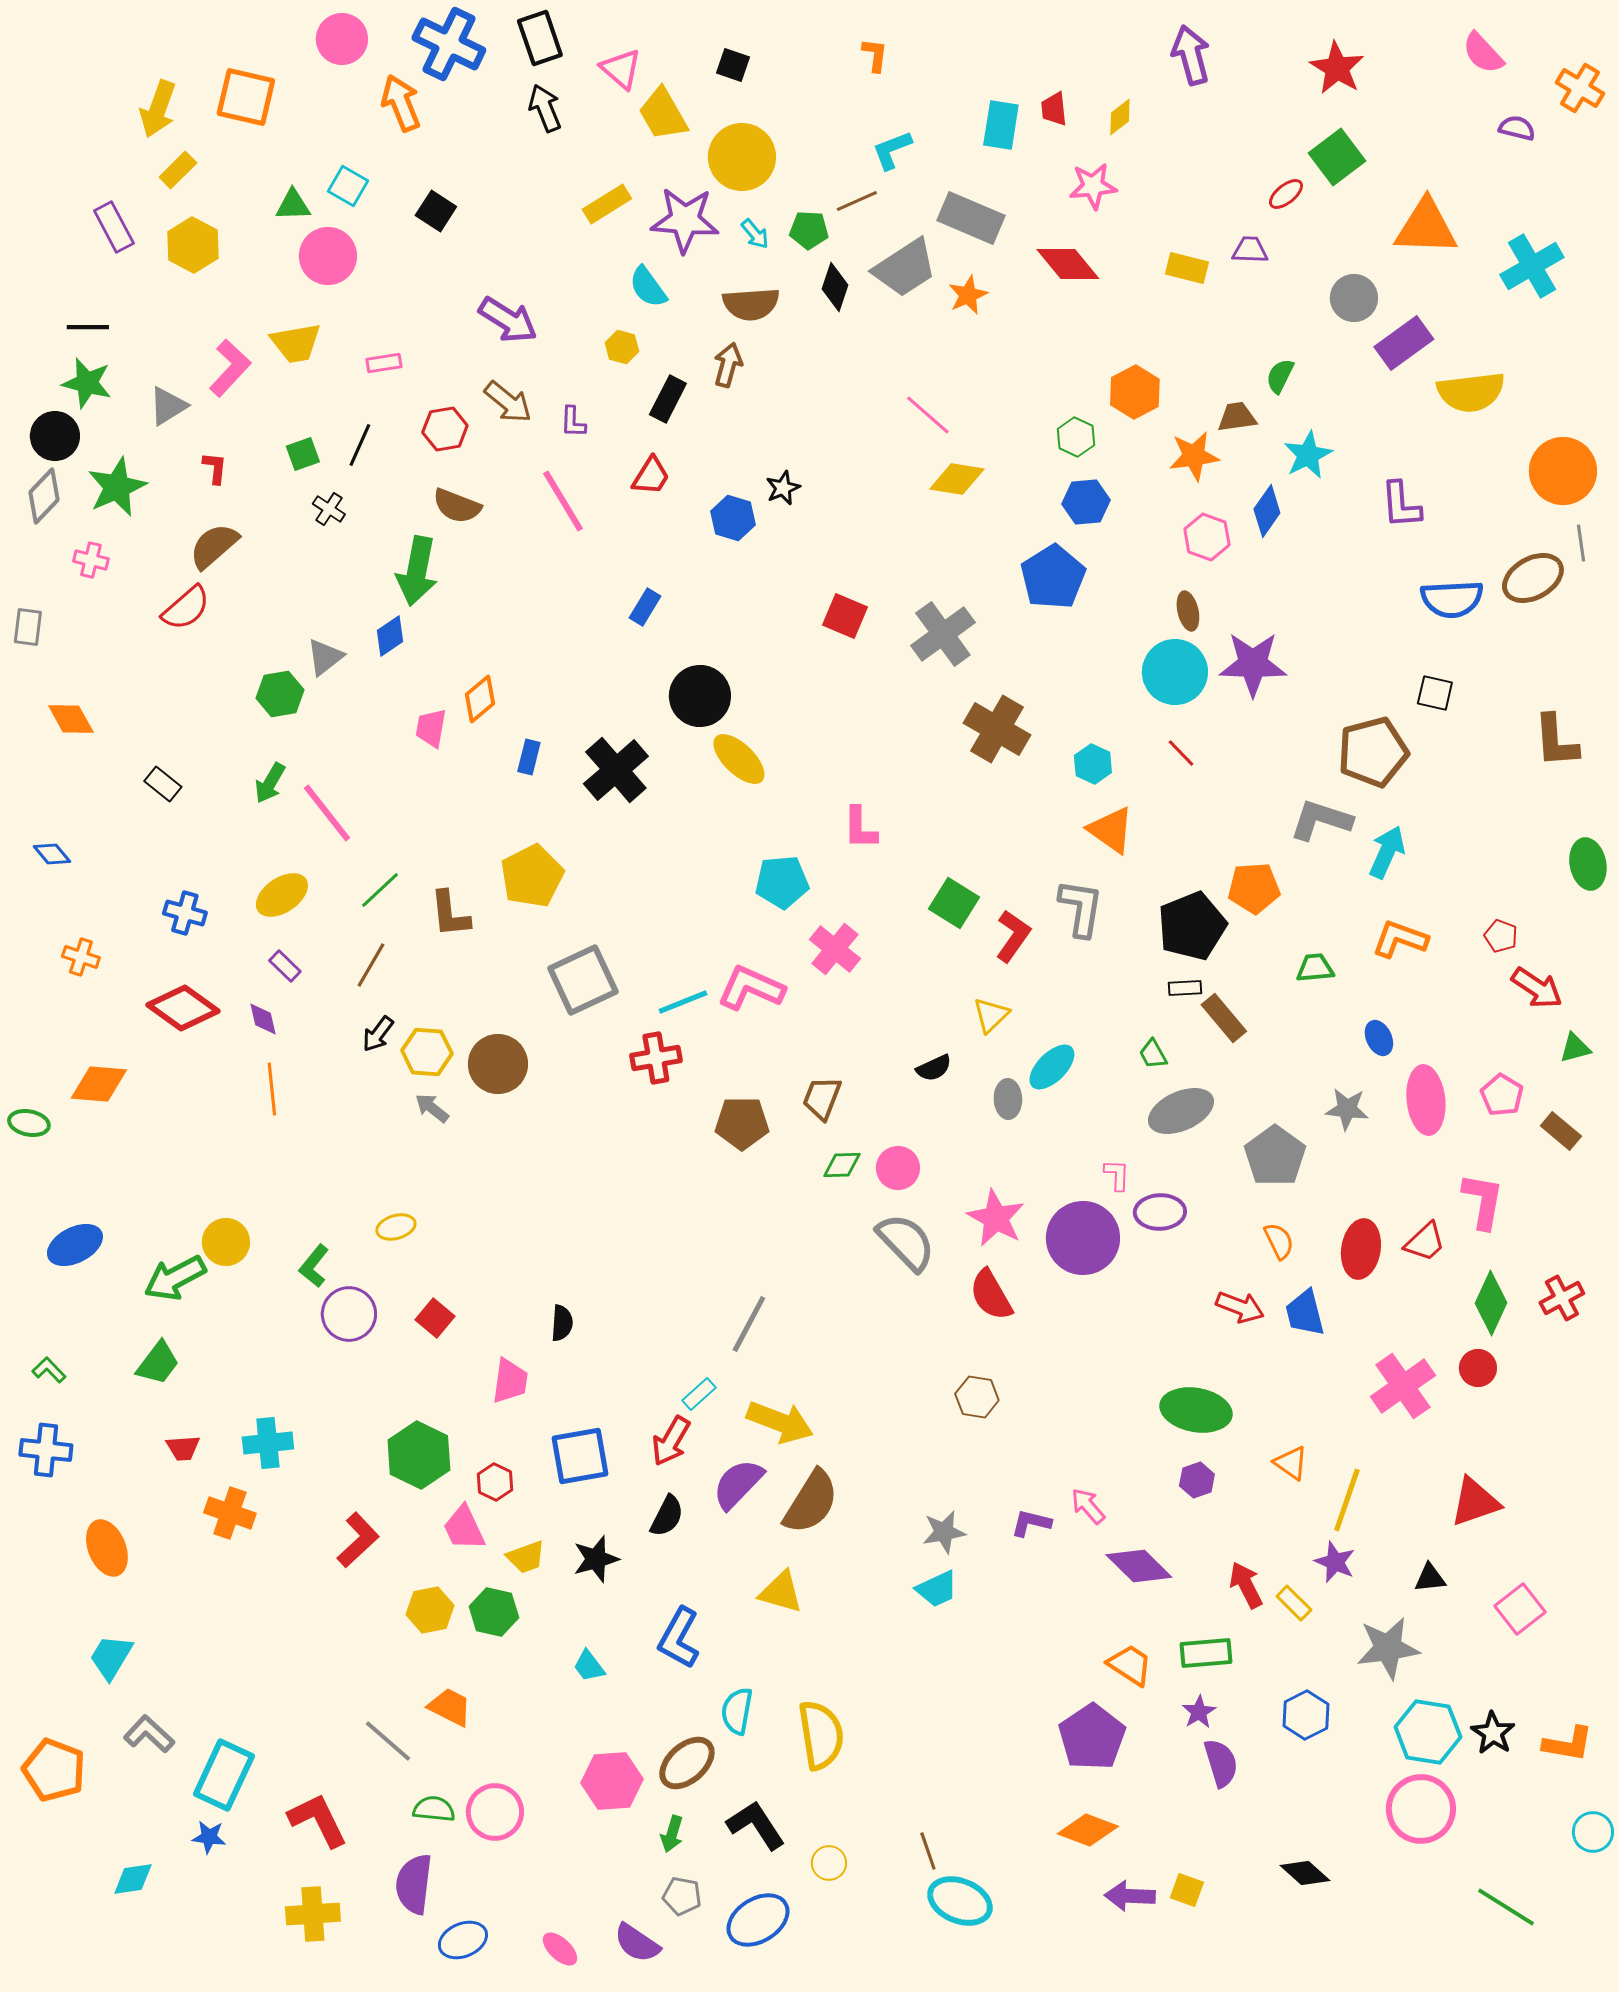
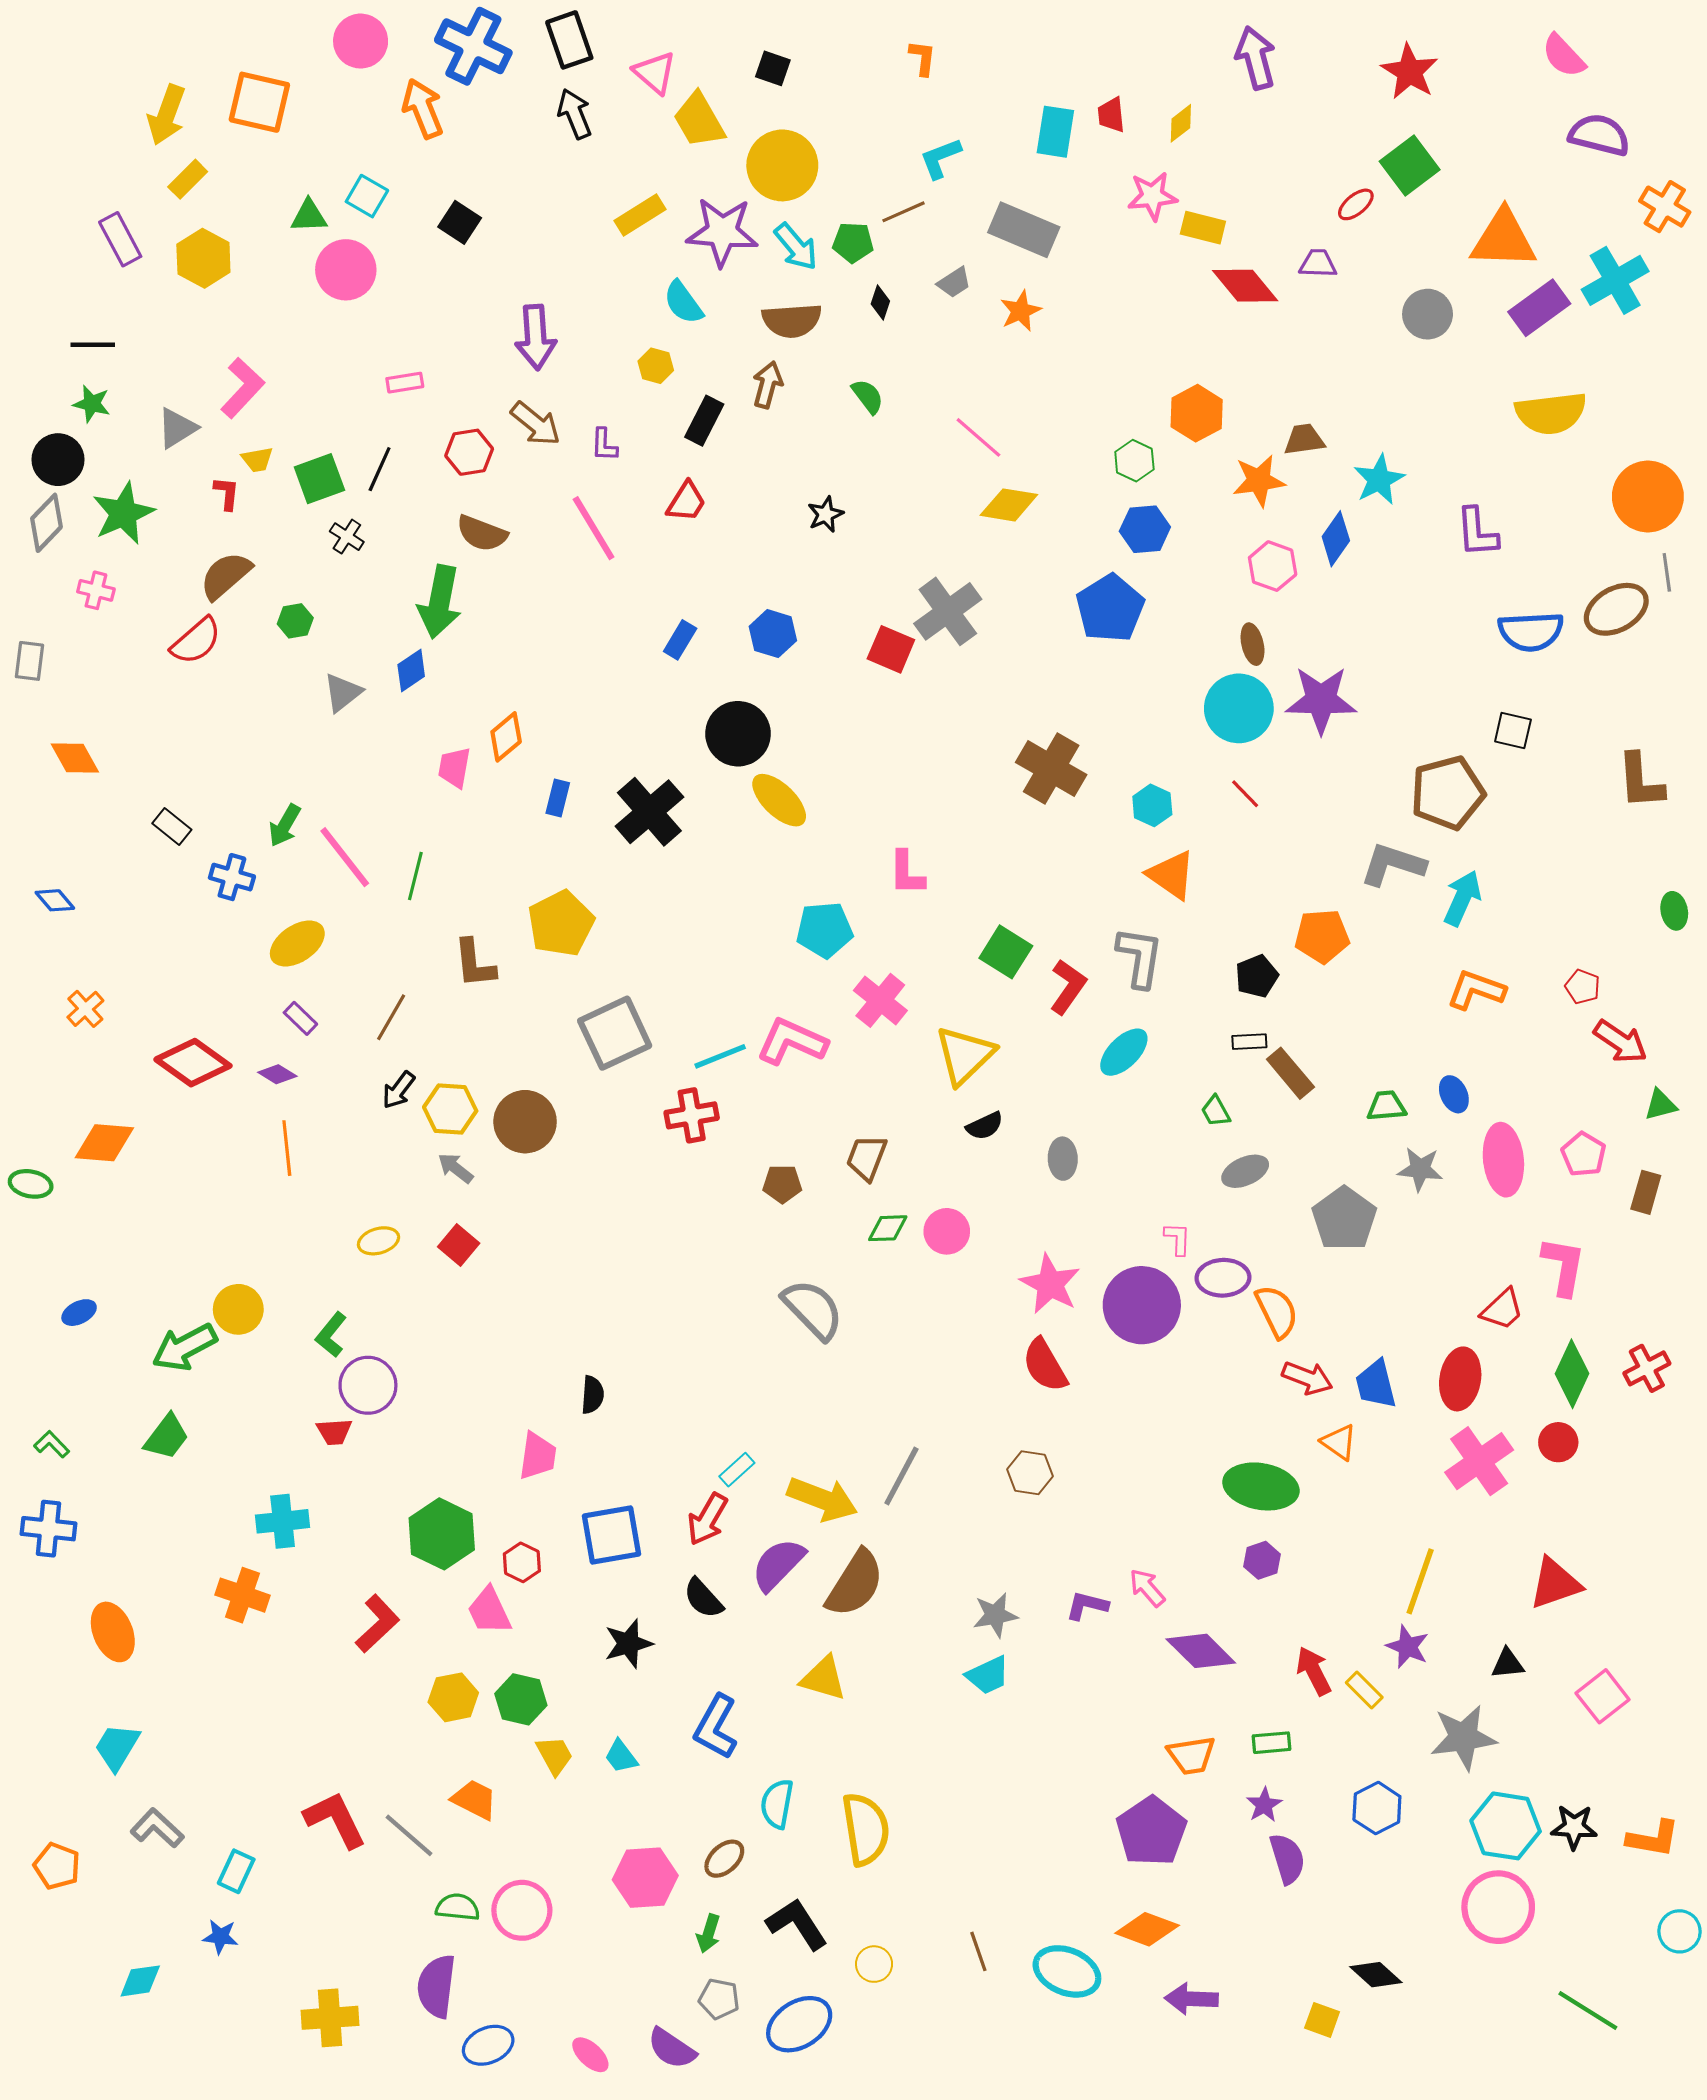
orange cross: (1580, 88) -> (1665, 207), moved
purple semicircle: (1517, 128) -> (1599, 135), size x1.6
cyan arrow: (755, 234) -> (796, 247), size x1.5
red diamond: (1068, 264) -> (1245, 286), moved
gray trapezoid: (905, 268) -> (954, 282), size x0.5
yellow rectangle: (1187, 268) -> (1203, 228), moved
black diamond: (835, 287) -> (880, 303), size x0.7
purple arrow: (508, 320) -> (536, 337), turned 54
yellow trapezoid: (296, 343) -> (257, 460), moved, size x0.6
purple rectangle: (1404, 343) -> (1539, 308), moved
green semicircle: (1280, 376) -> (868, 396), moved, turned 117
green star: (87, 383) -> (92, 404), size x0.7
green square: (303, 454) -> (319, 479), size x1.4
blue hexagon: (733, 518) -> (773, 634), moved
gray cross: (943, 634) -> (948, 611), moved
green hexagon: (280, 694) -> (295, 621), moved, size x0.7
green ellipse: (1588, 864) -> (1674, 911), size x0.7
green line: (380, 890) -> (415, 876), moved, turned -33
blue cross: (185, 913) -> (232, 877), moved
black pentagon: (1192, 926) -> (1257, 976), size x0.6
orange cross: (81, 957) -> (85, 1009), turned 30
green trapezoid: (1315, 968) -> (1386, 1106), moved
yellow triangle: (991, 1015) -> (965, 1055), moved, size x1.6
purple diamond: (263, 1019) -> (277, 1074), turned -45
cyan ellipse: (1052, 1067) -> (1124, 1052), moved
gray ellipse: (1181, 1111) -> (1245, 1171), size x0.7
brown pentagon: (742, 1123) -> (782, 1184), size x0.7
brown rectangle: (1561, 1131) -> (1646, 1192), turned 66
yellow ellipse: (396, 1227) -> (378, 1241), moved
orange semicircle: (1279, 1241) -> (1277, 1311), moved, size x1.4
gray semicircle: (906, 1242) -> (813, 1309), moved
blue ellipse: (75, 1245) -> (79, 1313), size x0.6
red ellipse: (1361, 1249) -> (1460, 1379), moved
red square: (435, 1318) -> (459, 1245), moved
gray line: (749, 1324) -> (901, 1476), moved
red trapezoid: (183, 1448) -> (334, 1432), moved
orange triangle: (1291, 1463) -> (1339, 1442), moved
black semicircle: (667, 1516) -> (703, 1598), turned 111
yellow trapezoid: (526, 1557) -> (555, 1755), moved, turned -99
green rectangle: (1206, 1653) -> (1271, 1743), size x0.7
orange trapezoid: (1130, 1665) -> (1191, 1755), turned 138
black star: (1493, 1733) -> (1574, 1827), turned -30
brown ellipse: (687, 1763) -> (724, 1859), size x0.7
orange pentagon: (54, 1770) -> (57, 1866), size x0.7
cyan rectangle: (224, 1775) -> (236, 1871), size x0.6
red L-shape: (318, 1820) -> (335, 1820), moved
yellow square: (1187, 1890) -> (1322, 2020), moved
cyan ellipse: (960, 1901) -> (1067, 1971), moved

